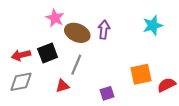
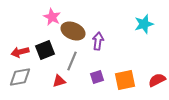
purple arrow: (104, 30) -> (98, 41), moved
orange square: (141, 74) -> (125, 80), moved
purple square: (107, 93) -> (97, 77), moved

